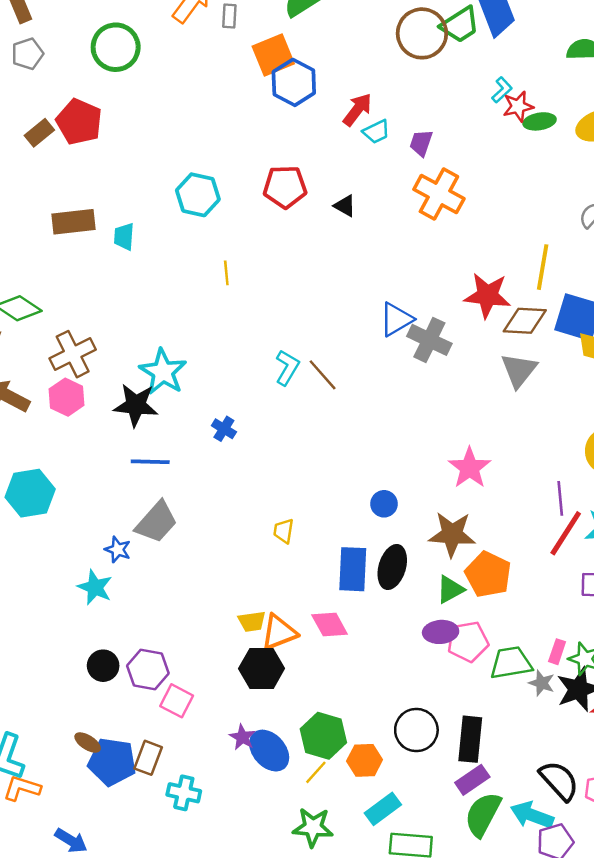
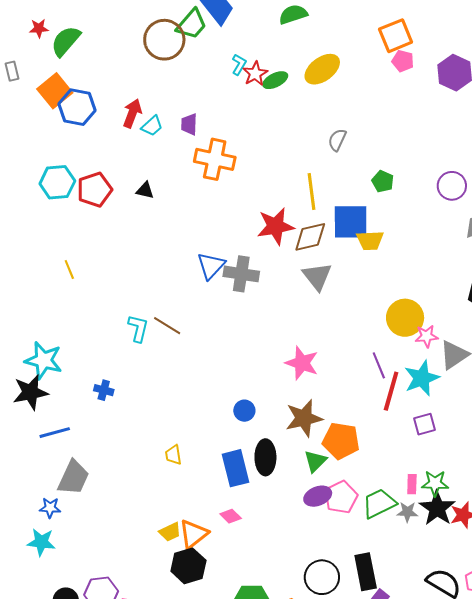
cyan hexagon: (198, 195) -> (57, 182), moved
pink diamond: (330, 625) -> (231, 516), size x0.7

